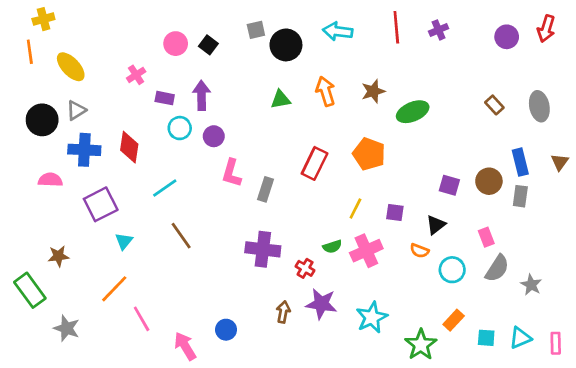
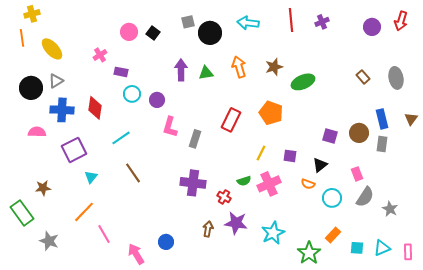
purple arrow: (201, 95) -> (181, 70), moved

